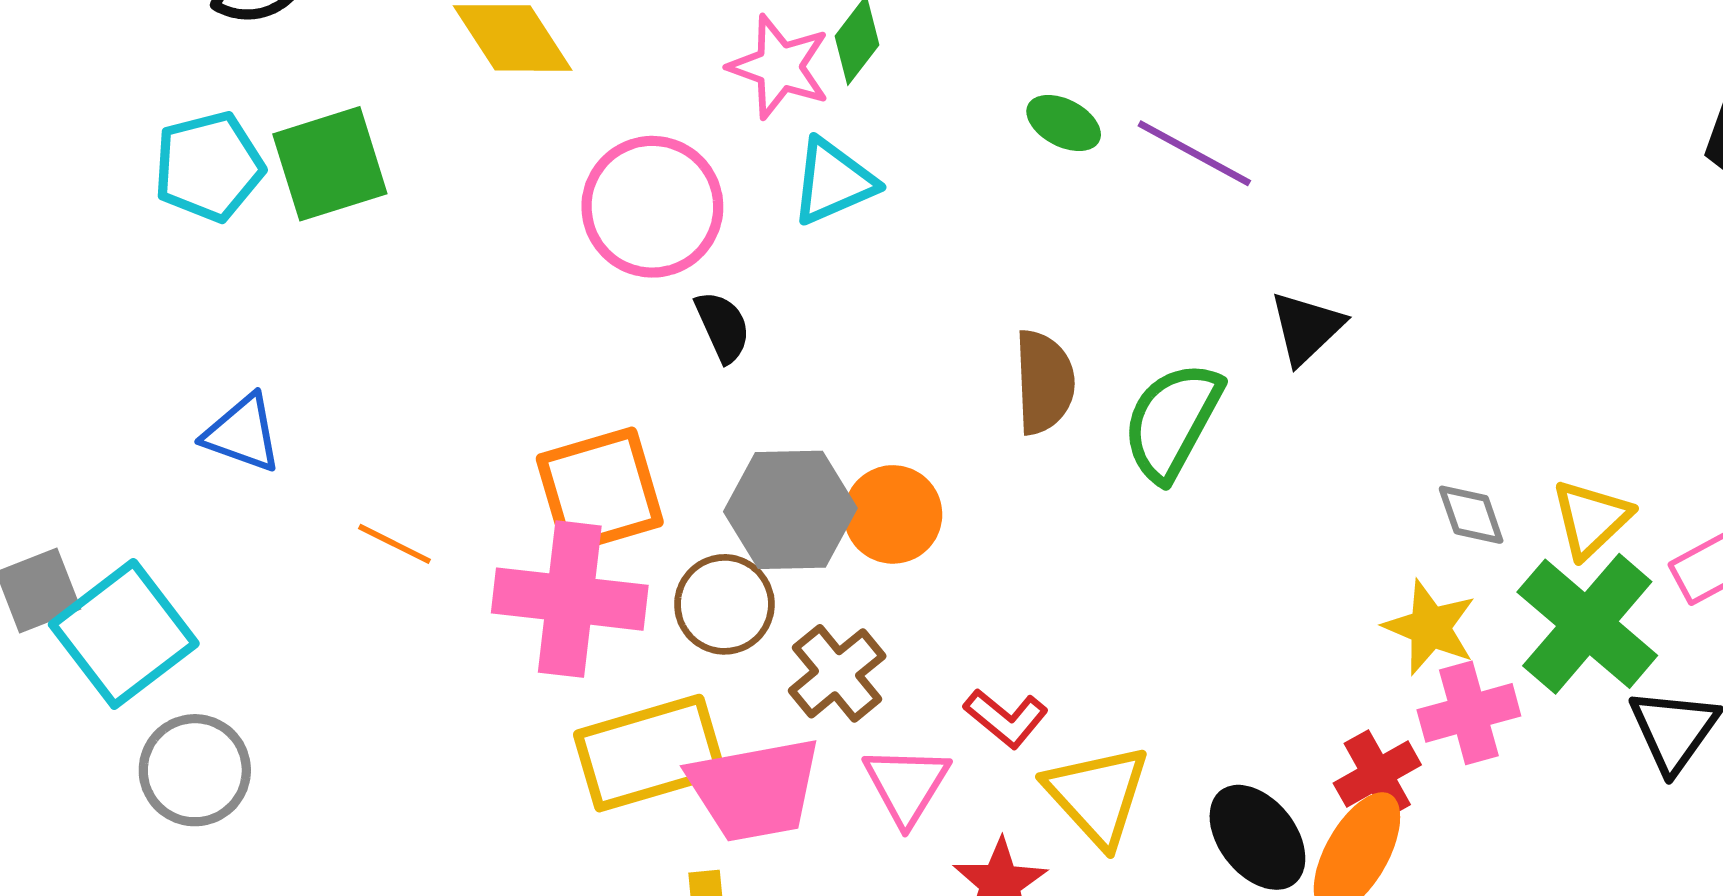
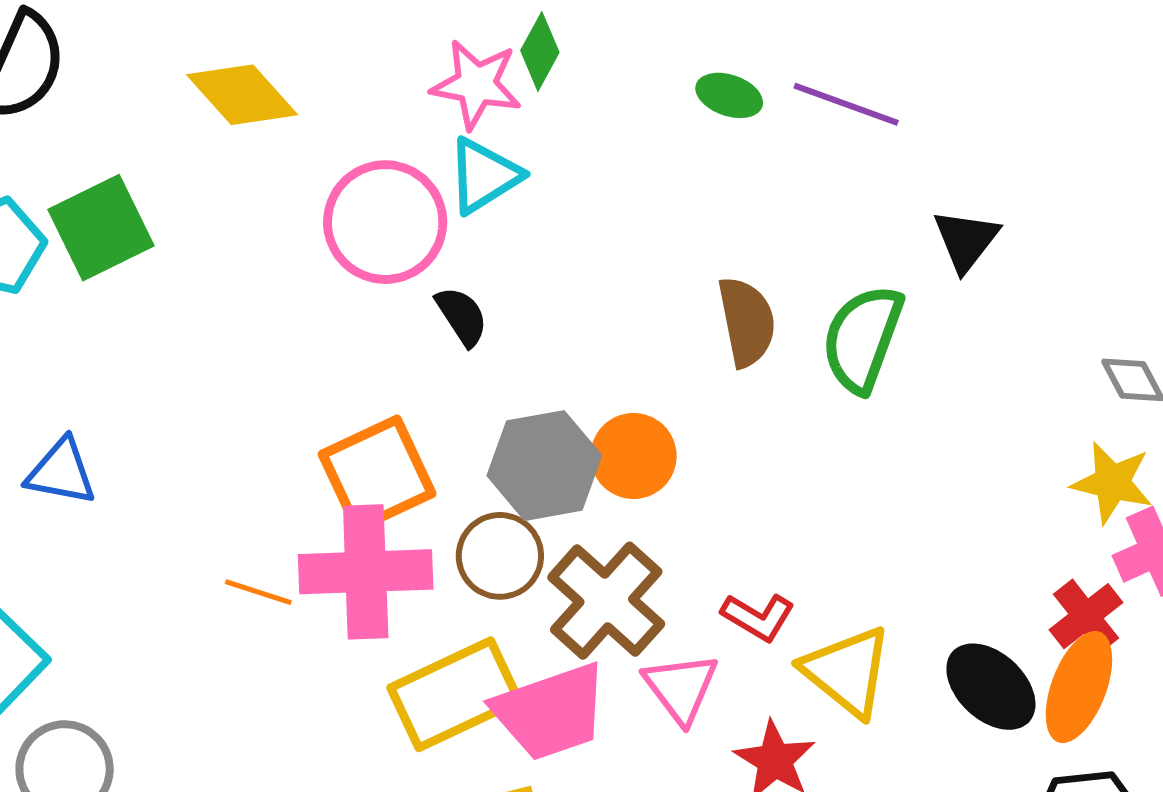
cyan triangle: (833, 182) -> (484, 176), moved
orange line: (394, 544) -> (258, 592), moved
brown cross: (837, 673) -> (606, 601), size x1.4

